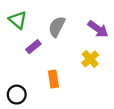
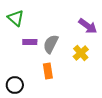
gray semicircle: (57, 27) -> (51, 44), moved
purple rectangle: (33, 47) -> (30, 42), turned 40

